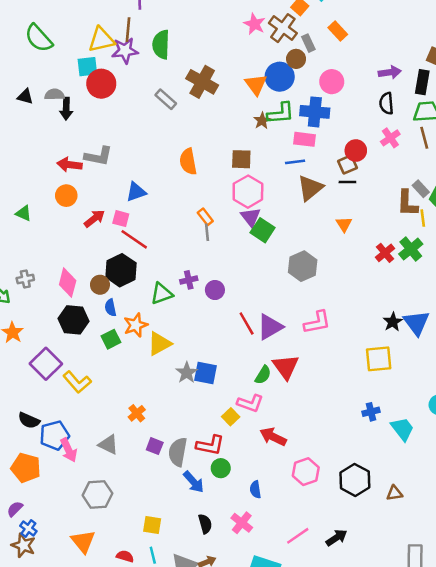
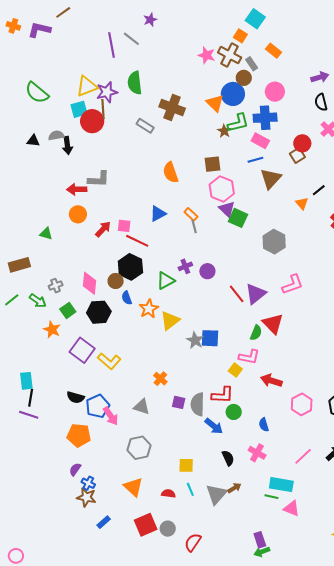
brown line: (128, 30) -> (103, 109), moved
pink rectangle: (305, 139) -> (260, 141), turned 30
black line: (347, 182) -> (319, 190), moved, turned -32
blue triangle: (136, 192) -> (158, 214), moved
green square: (111, 339) -> (68, 310), moved

